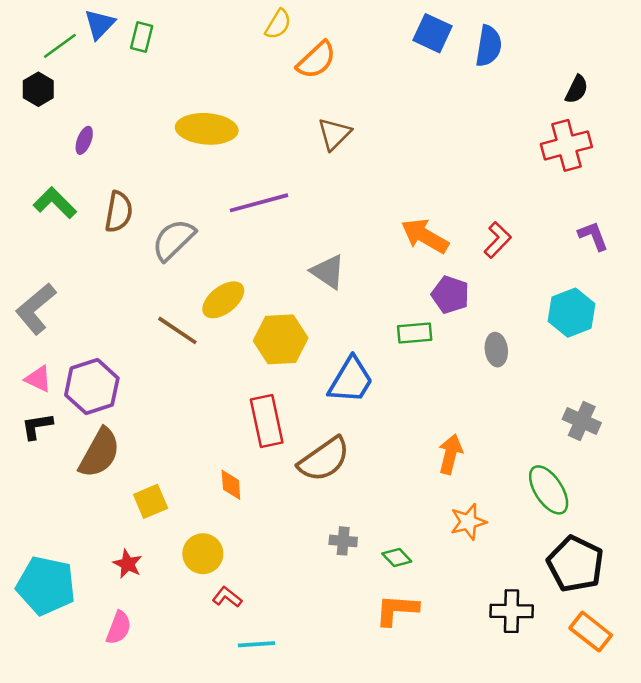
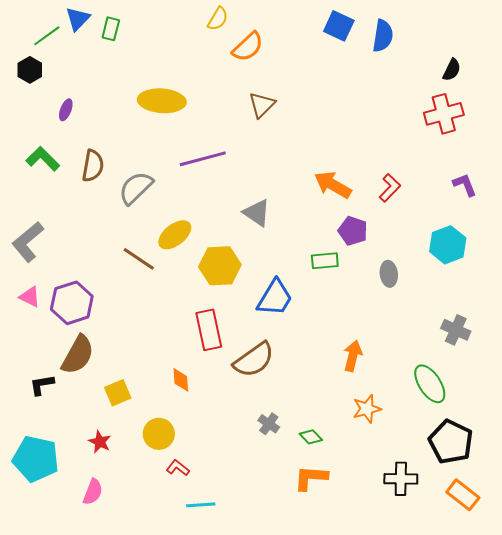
black L-shape: (37, 426) -> (42, 385), moved
gray cross: (343, 541) -> (269, 424), turned 30

